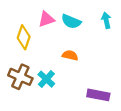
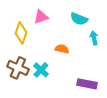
cyan arrow: (106, 20) -> (94, 38), moved
cyan semicircle: (71, 21) -> (79, 19), moved

